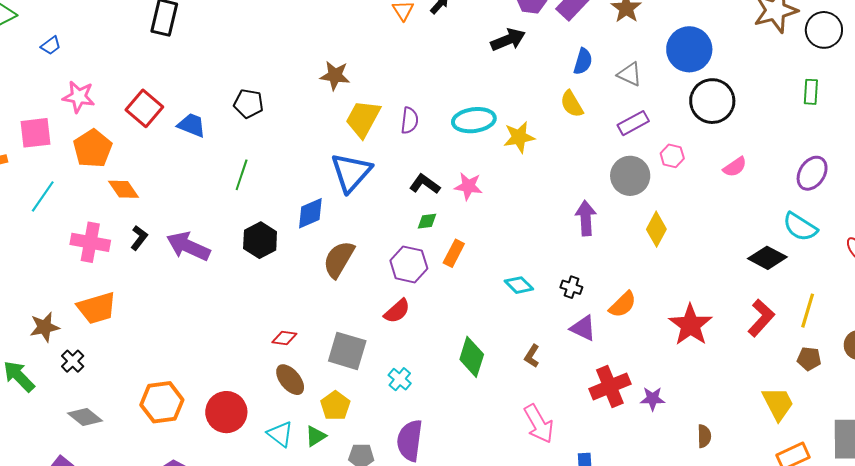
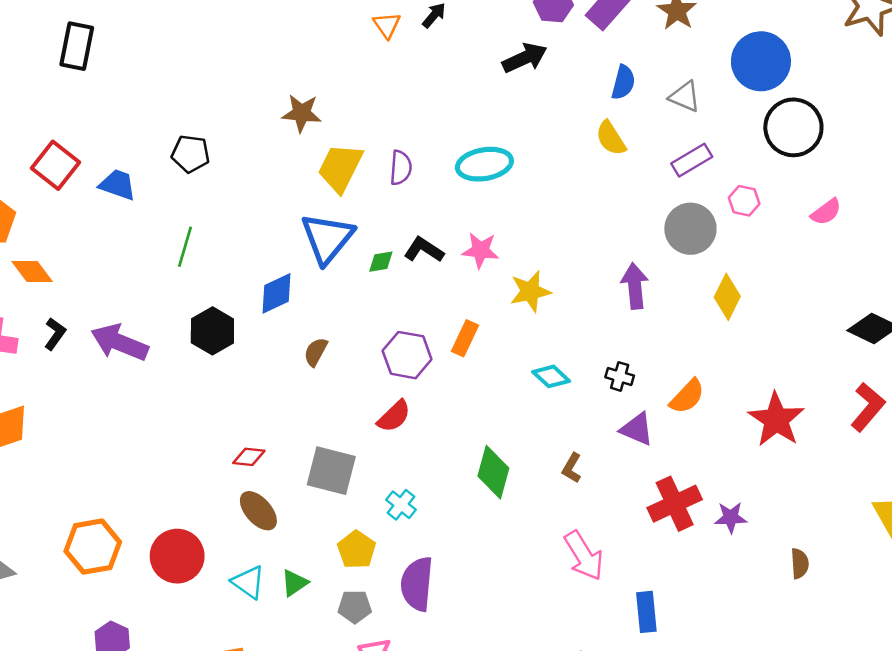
yellow star: (519, 137) -> (530, 291), moved
green diamond: (427, 221) -> (381, 262), moved
brown semicircle: (339, 259) -> (316, 352), size x0.6
yellow pentagon: (335, 406) -> (356, 550), moved

